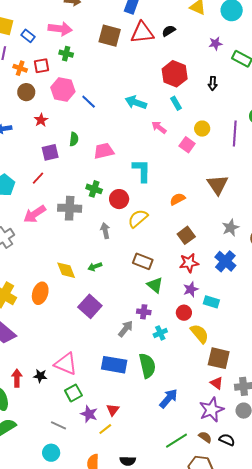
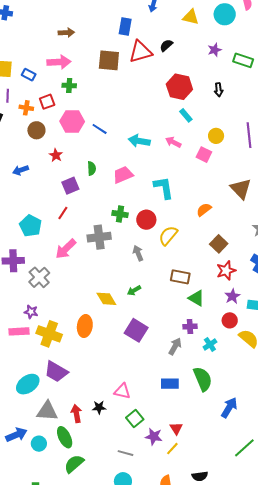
cyan arrow: (136, 102) -> (139, 141), moved
pink triangle: (66, 364) -> (122, 391), size x0.7
blue rectangle: (114, 365) -> (170, 384), size x0.7

